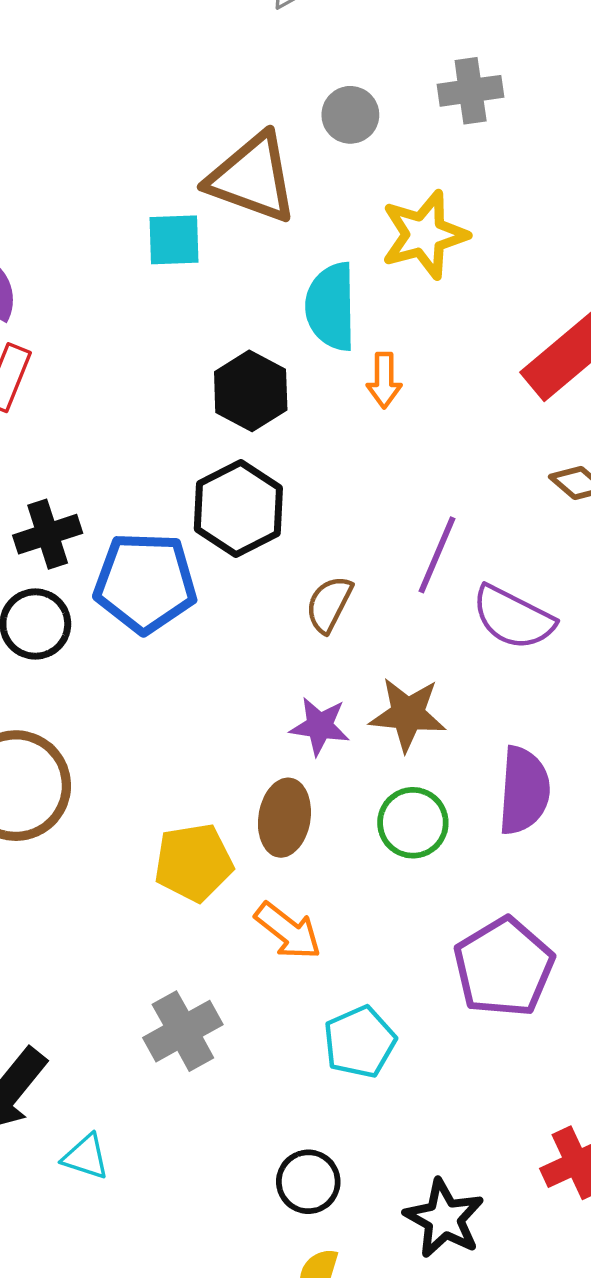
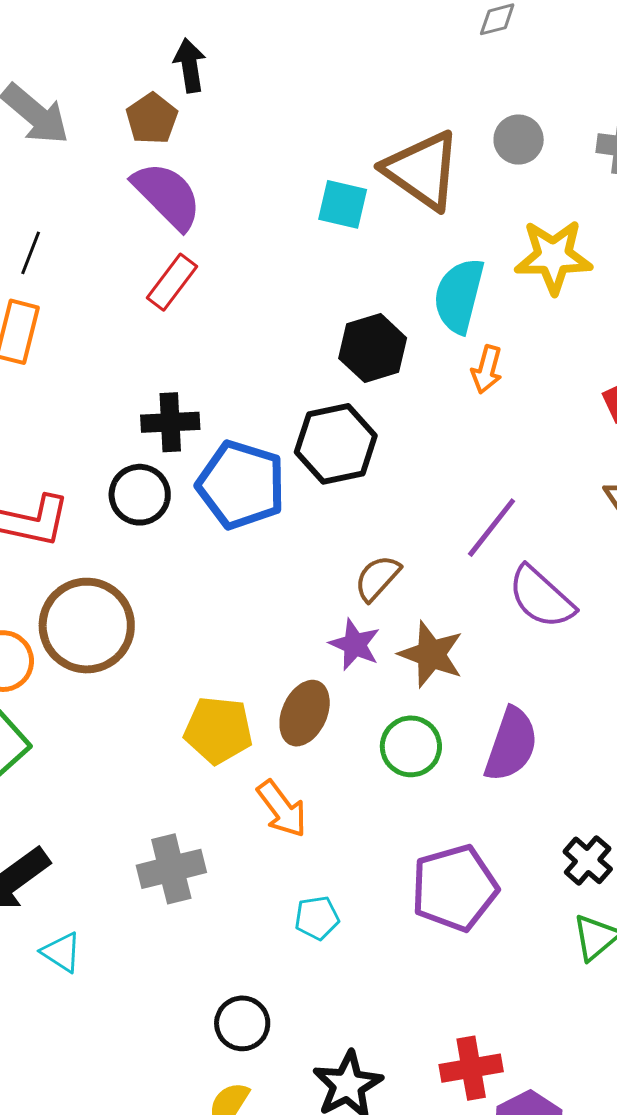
brown semicircle: (329, 604) -> (377, 578), moved
cyan pentagon: (360, 1042) -> (317, 918), size x0.7

